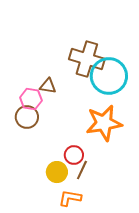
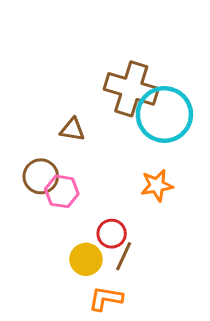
pink hexagon: (31, 99) -> (62, 191), moved
orange star: (104, 123) -> (157, 185), size x0.6

